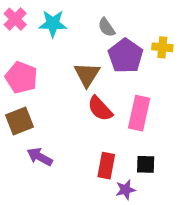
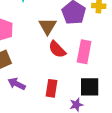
black square: (146, 164) -> (90, 87), size x1.5
red rectangle: (106, 166) -> (52, 88), moved

